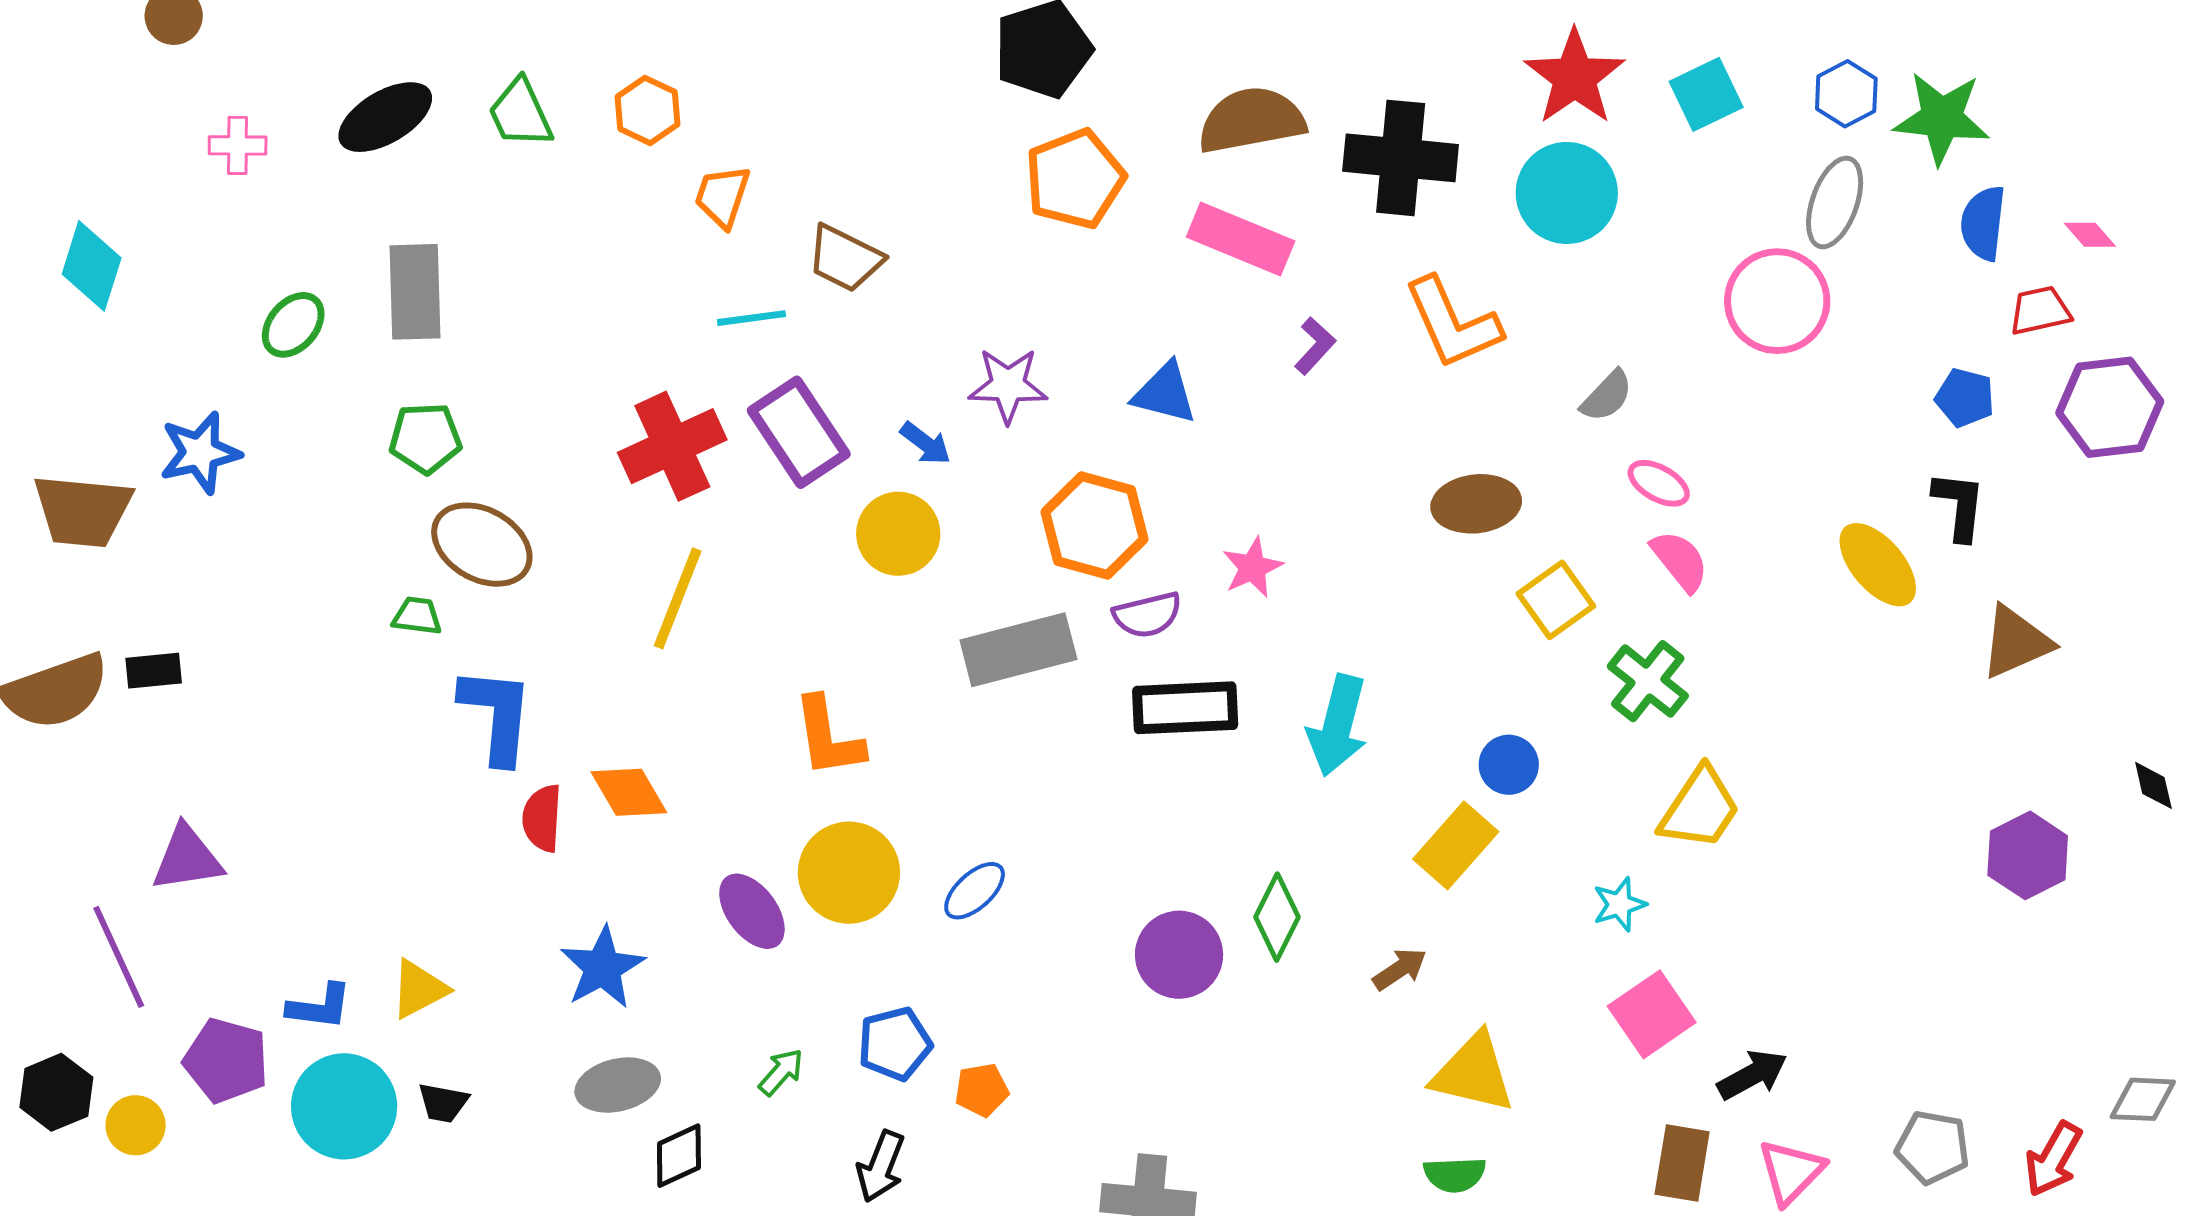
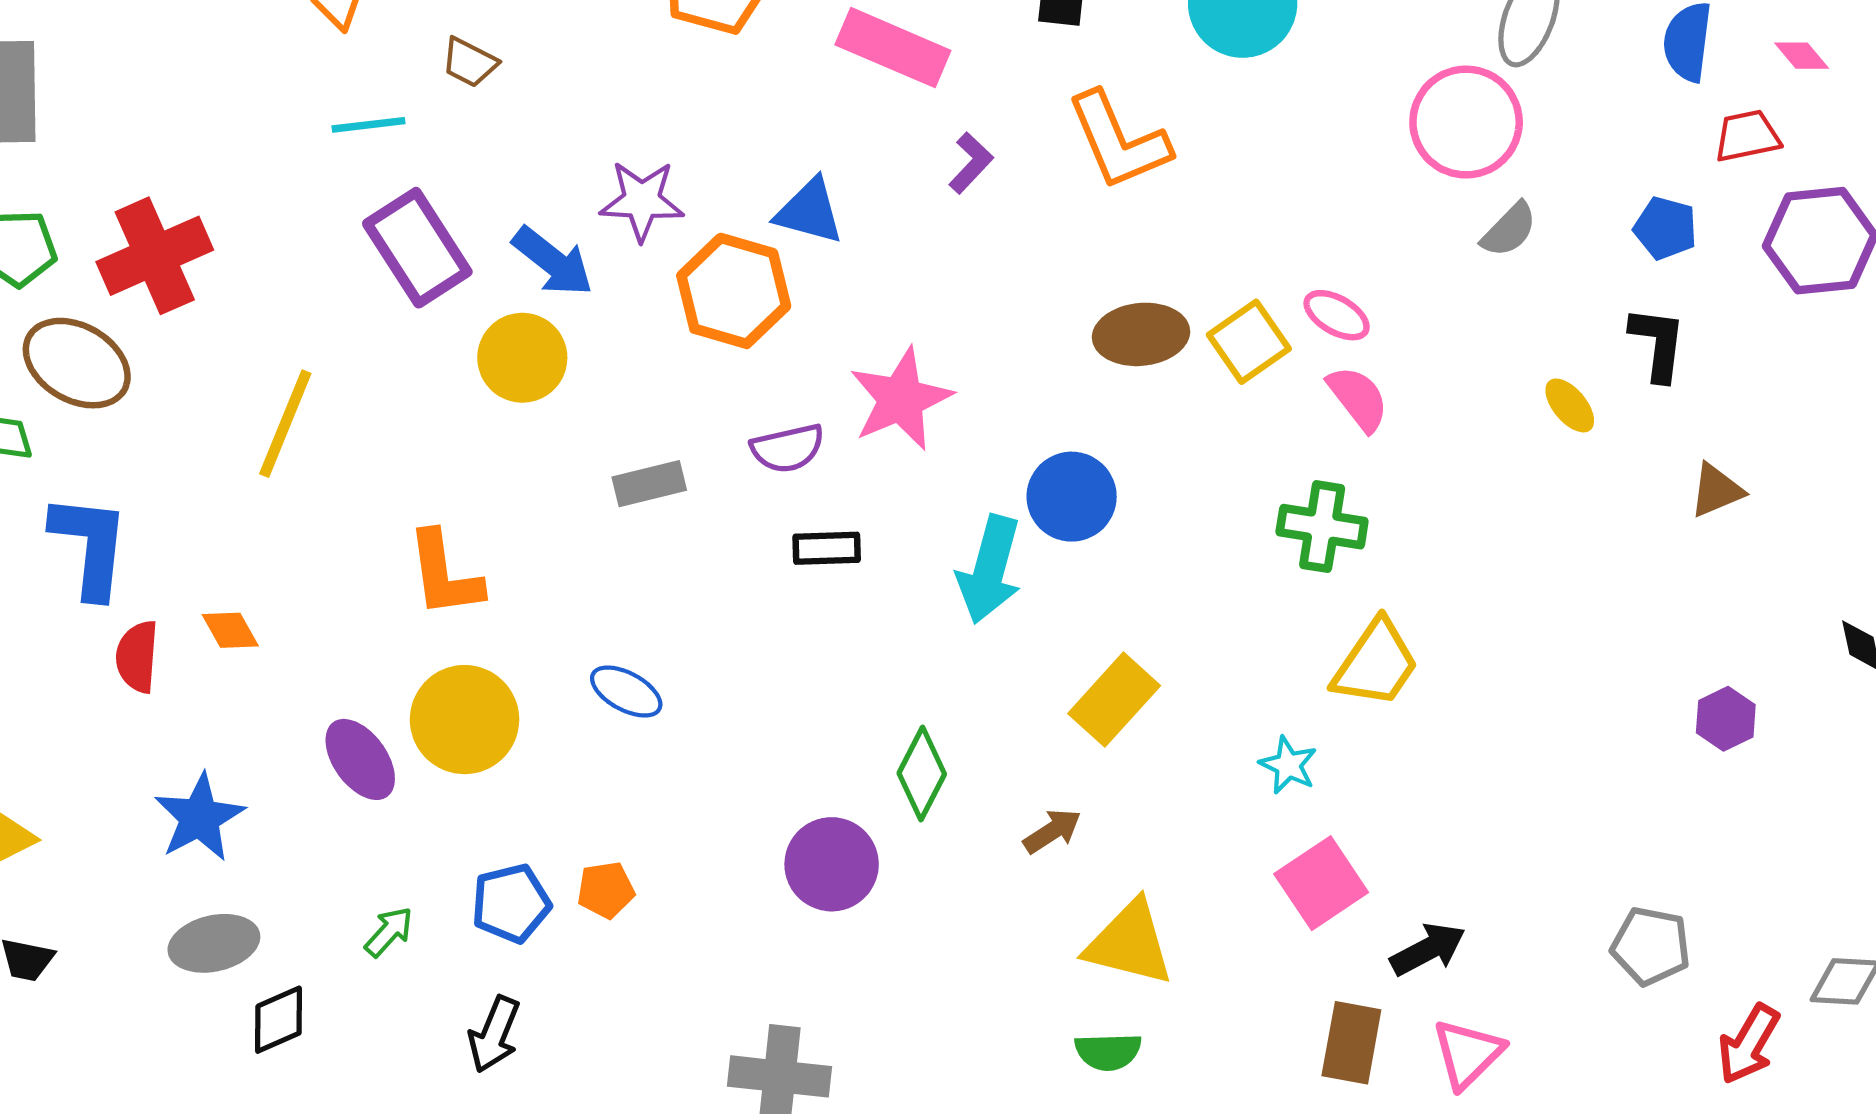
brown trapezoid: (845, 258) -> (469, 62), size x0.7
gray semicircle: (1607, 396) -> (1509, 230), moved
blue arrow: (925, 443) -> (553, 261), size x1.5
red cross: (672, 446) -> (155, 256), moved
orange hexagon: (1094, 526) -> (734, 291), moved
yellow ellipse: (1878, 565) -> (1570, 405), size x0.6
pink star: (1253, 567) -> (901, 399), size x1.6
yellow square: (1556, 600) -> (1249, 342), moved
brown triangle: (2016, 642) -> (1716, 490), size x0.7
gray rectangle: (1018, 650) -> (649, 484), size x0.6
green cross: (1648, 681) -> (1322, 527), turned -30
black rectangle: (1185, 708) -> (827, 548), size x0.6
blue circle: (1509, 765) -> (1072, 497), moved, size x1.4
orange diamond: (629, 792) -> (230, 630), size x0.7
purple hexagon: (2028, 855) -> (1726, 719), size x0.7
blue ellipse: (975, 891) -> (626, 692), moved, turned 70
cyan star: (1619, 904) -> (1288, 765), turned -30
purple circle: (1179, 955) -> (832, 864), moved
orange pentagon: (982, 1090) -> (606, 890), moved
gray pentagon: (1933, 1147) -> (1651, 946), moved

